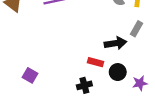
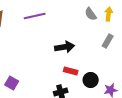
black arrow: (115, 43) -> (65, 47), moved

